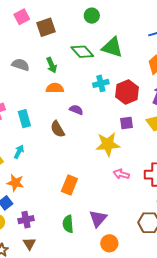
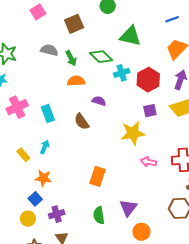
brown square: (46, 27) -> (74, 24), moved
green diamond: (82, 52) -> (101, 57), moved
gray semicircle: (21, 65) -> (49, 50), moved

